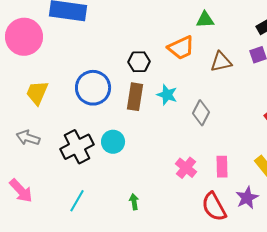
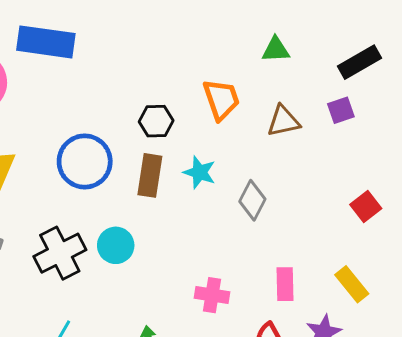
green triangle: (205, 20) -> (276, 50), moved
orange trapezoid: (181, 48) -> (221, 99), turned -84
pink cross: (186, 168) -> (212, 295), moved, turned -30

